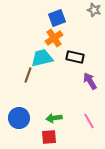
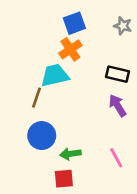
gray star: (94, 10) -> (123, 26), moved
black rectangle: (75, 57) -> (117, 74), moved
blue circle: (19, 118) -> (42, 136), moved

